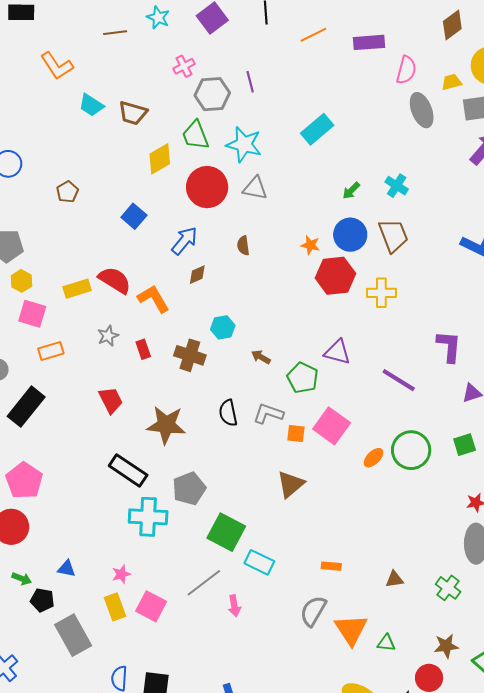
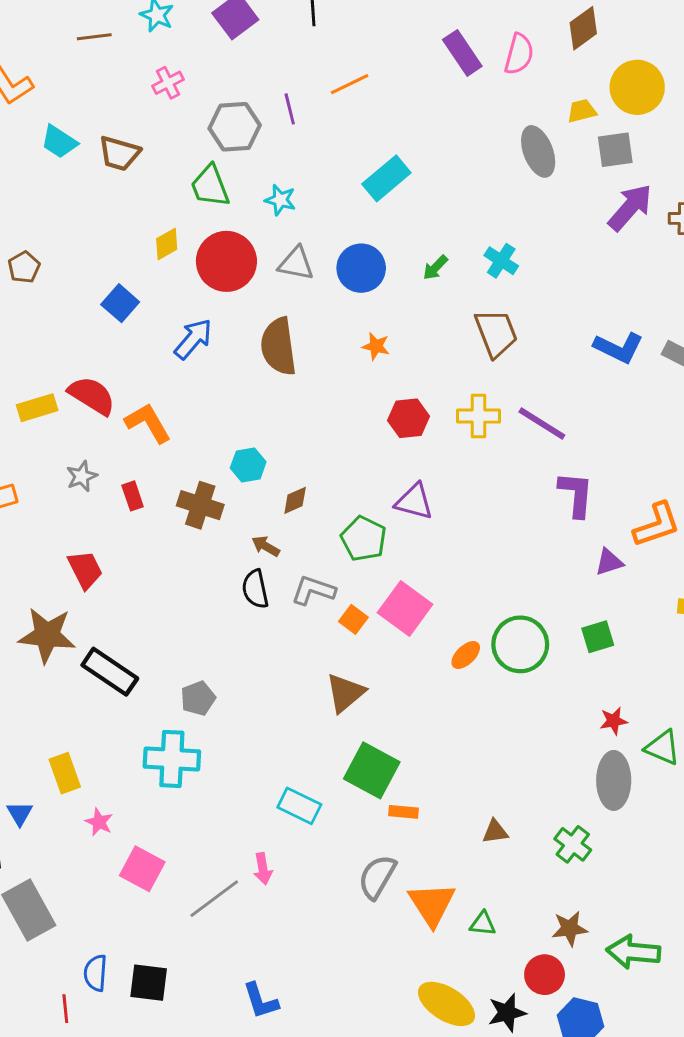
orange line: (313, 35) -> (350, 84), moved
purple rectangle: (369, 42) -> (462, 53), turned 60
pink cross: (184, 66) -> (168, 83), moved
pink semicircle: (406, 70) -> (519, 54), moved
cyan star: (244, 144) -> (280, 200), size x0.6
yellow diamond: (160, 159) -> (167, 244), moved, size x0.7
blue circle: (350, 235) -> (361, 268), moved
brown semicircle: (243, 246) -> (278, 347), size x2.0
brown diamond: (197, 275) -> (295, 500), moved
red hexagon: (335, 276) -> (409, 418), moved, size x0.7
brown arrow: (261, 357) -> (266, 546), moved
purple line: (399, 380) -> (542, 424), moved
brown star: (166, 425) -> (47, 635), moved
orange square: (296, 433) -> (353, 619), turned 30
gray pentagon: (189, 489) -> (198, 698), size x0.7
cyan cross: (148, 517) -> (172, 759), moved
green square: (226, 532) -> (372, 770), moved
blue triangle: (66, 569) -> (20, 813), turned 48
pink star: (121, 574) -> (99, 822), turned -30
gray line: (204, 583) -> (214, 899), moved
yellow rectangle: (115, 607) -> (65, 773), moved

